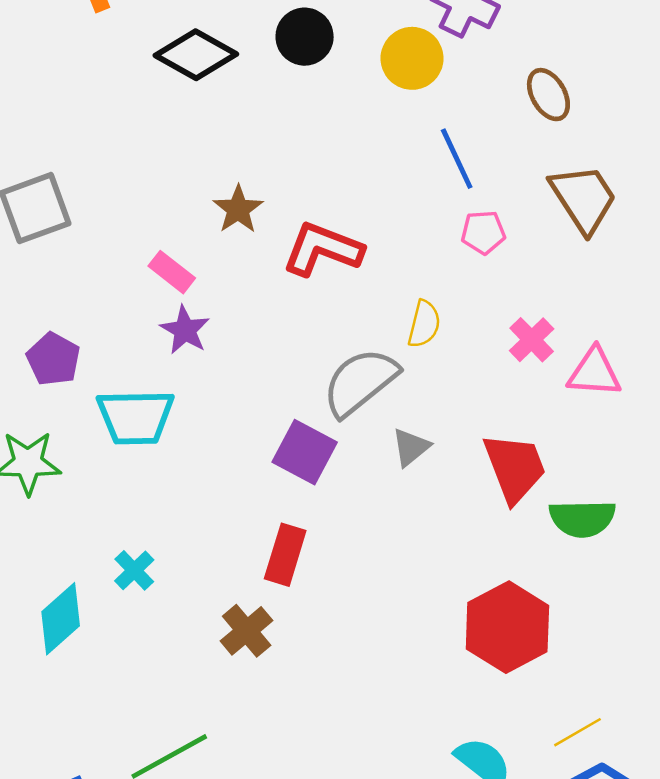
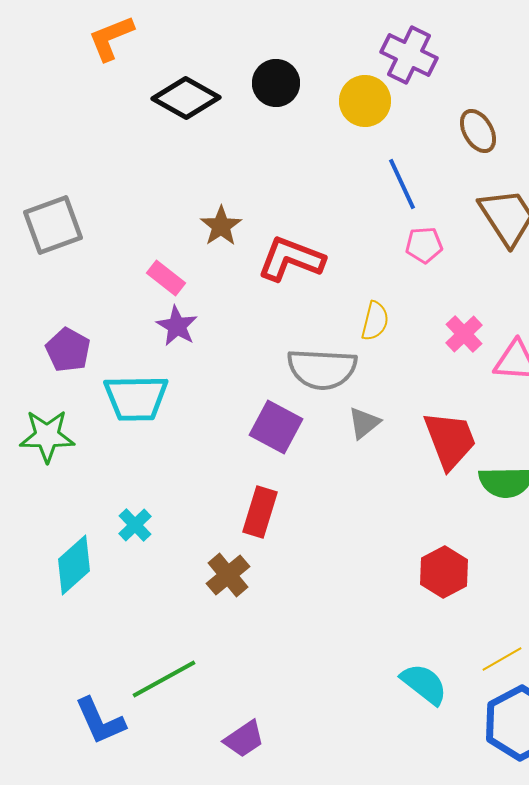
gray semicircle: (360, 382) -> (322, 369), turned -138
red hexagon: (507, 627) -> (444, 572), size x0.7

